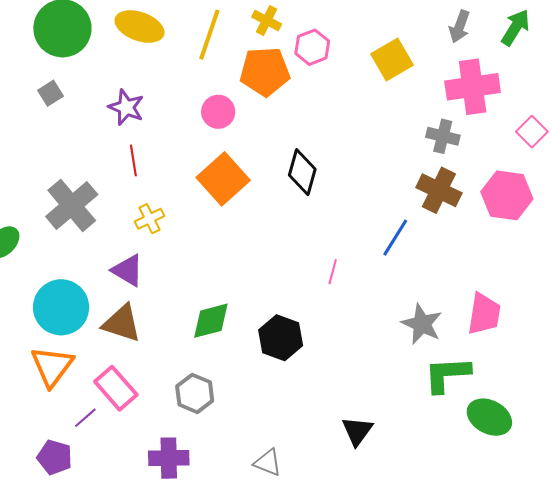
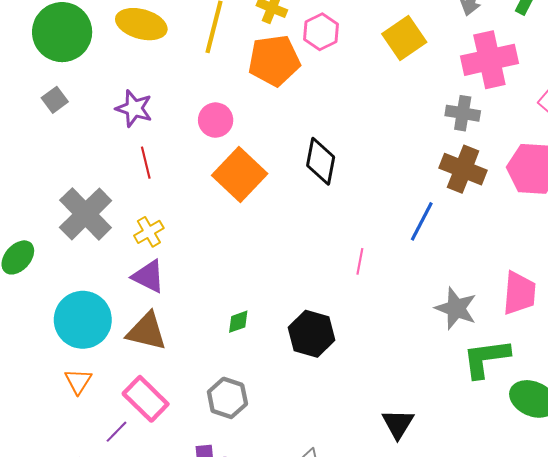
pink circle: (218, 112) -> (216, 120), moved
yellow cross: (149, 219) -> (149, 232), moved
green diamond: (211, 321) -> (238, 322), size x0.6
orange triangle: (52, 366) -> (78, 381), size x0.6

